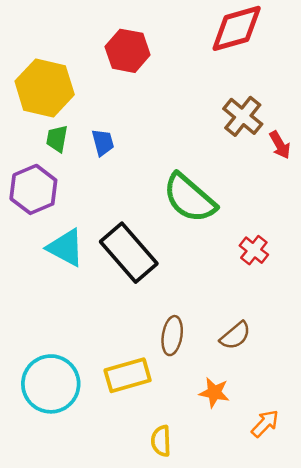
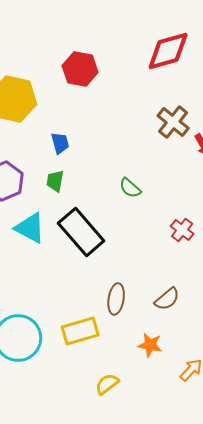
green trapezoid: (57, 139) -> (55, 181), moved
green semicircle: (189, 198) -> (130, 188), size x0.5
yellow semicircle: (161, 441) -> (107, 384), turned 55

